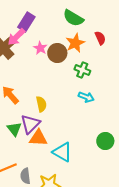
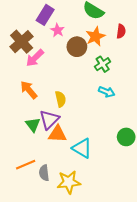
pink arrow: (16, 37) -> (35, 58), moved
red semicircle: (100, 38) -> (121, 31), turned 32
pink star: (40, 48) -> (57, 30), moved
green cross: (82, 70) -> (103, 64), turned 35

